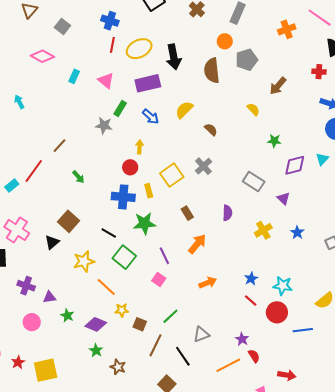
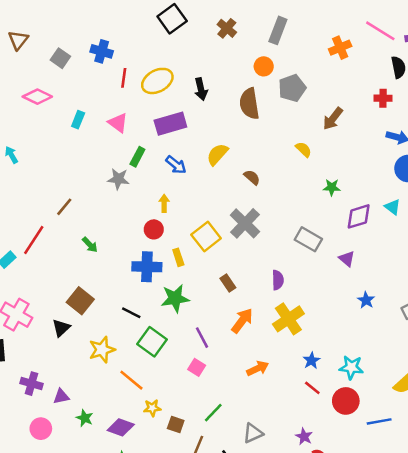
blue cross: (110, 21) -> (102, 51), moved
black arrow: (174, 57) -> (201, 89), size x0.7
cyan triangle: (322, 159) -> (393, 207), turned -32
gray cross: (203, 166) -> (245, 223), size x1.4
yellow cross: (263, 230) -> (288, 319), moved, size x1.4

